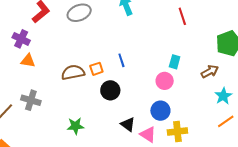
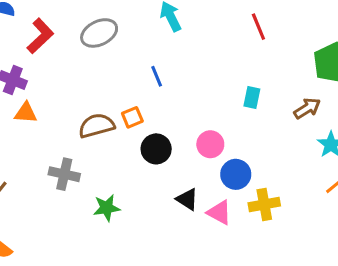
blue line: (121, 60) -> (157, 76), moved
pink circle: (165, 81) -> (210, 144), moved
gray cross: (31, 100) -> (64, 174), moved

